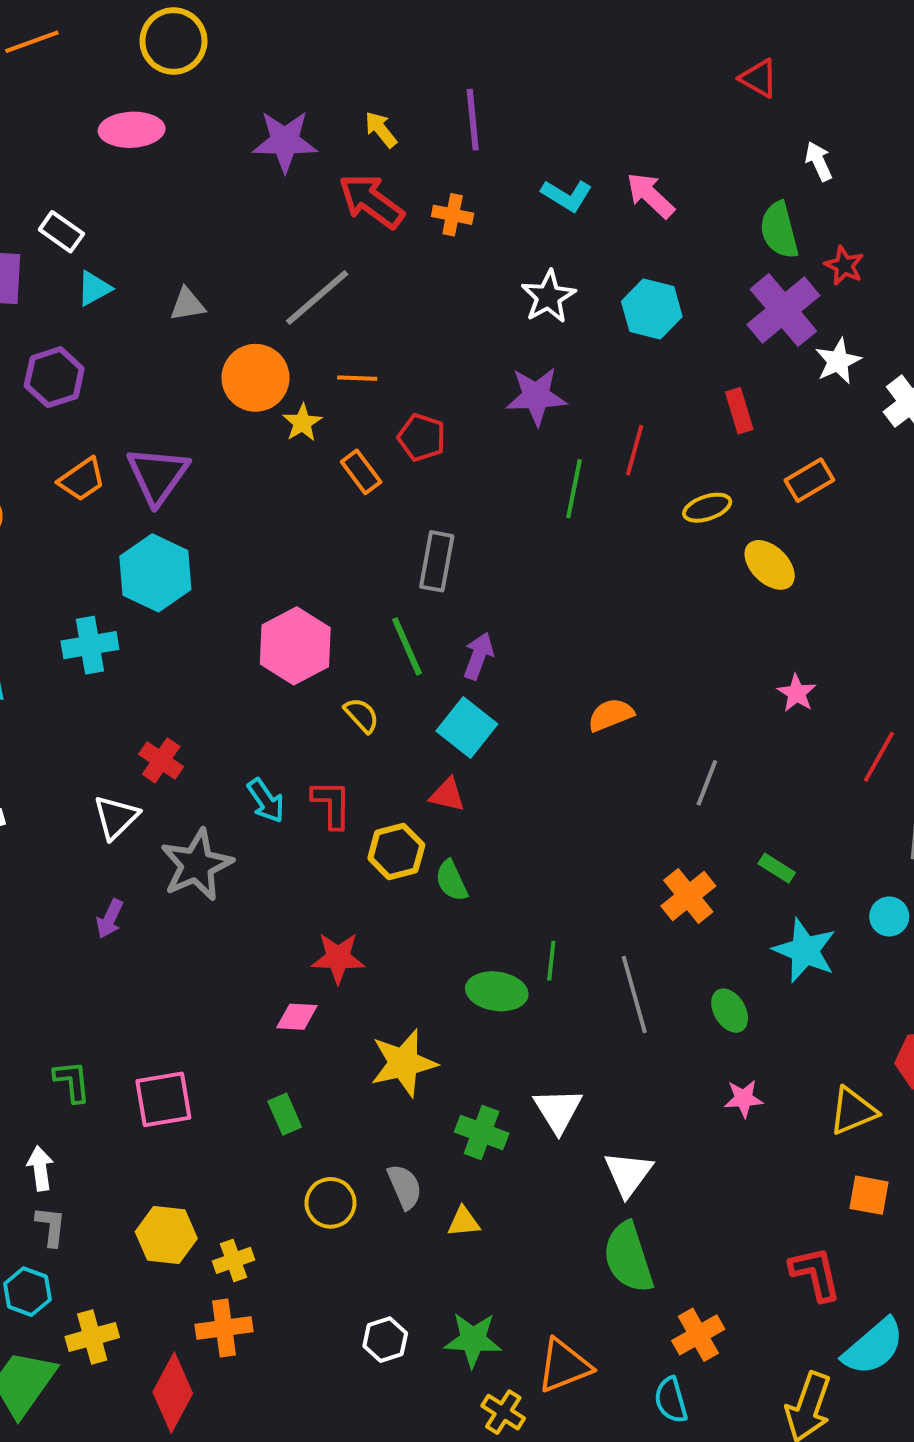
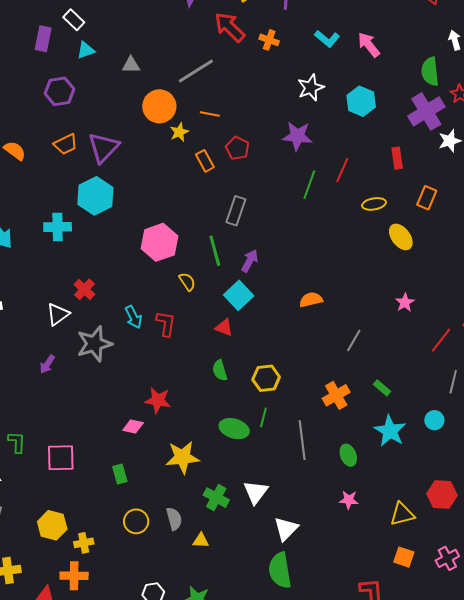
orange rectangle: (809, 480) -> (427, 198), turned -45
yellow hexagon: (396, 851) -> (266, 378), moved

